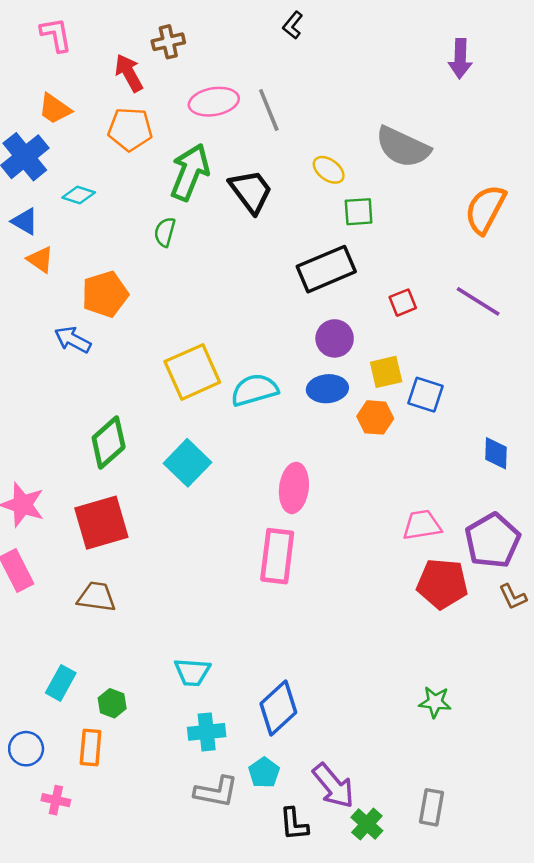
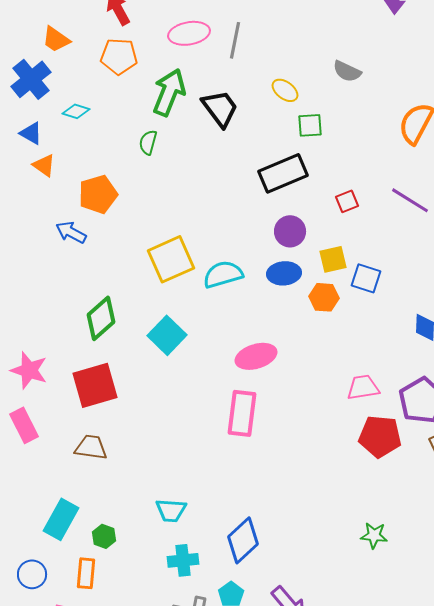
gray line: (269, 110) -> (235, 40), turned 33
gray semicircle: (403, 147) -> (347, 71), size x0.6
pink ellipse: (294, 488) -> (256, 356), turned 66
cyan rectangle: (61, 683) -> (61, 519), size x1.4

